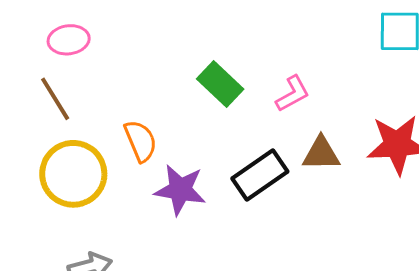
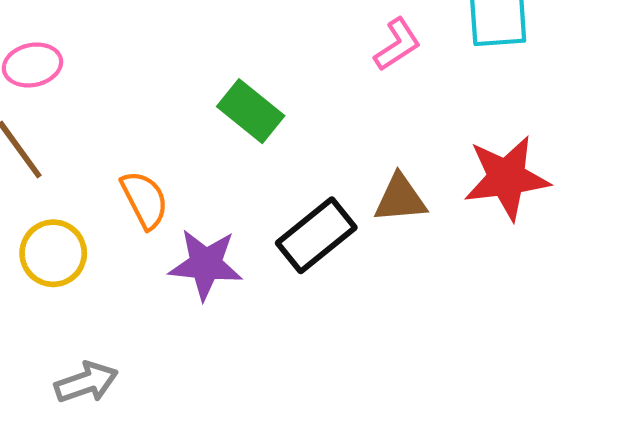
pink L-shape: (293, 94) -> (397, 45), moved
yellow circle: (73, 174) -> (53, 253), size x0.7

